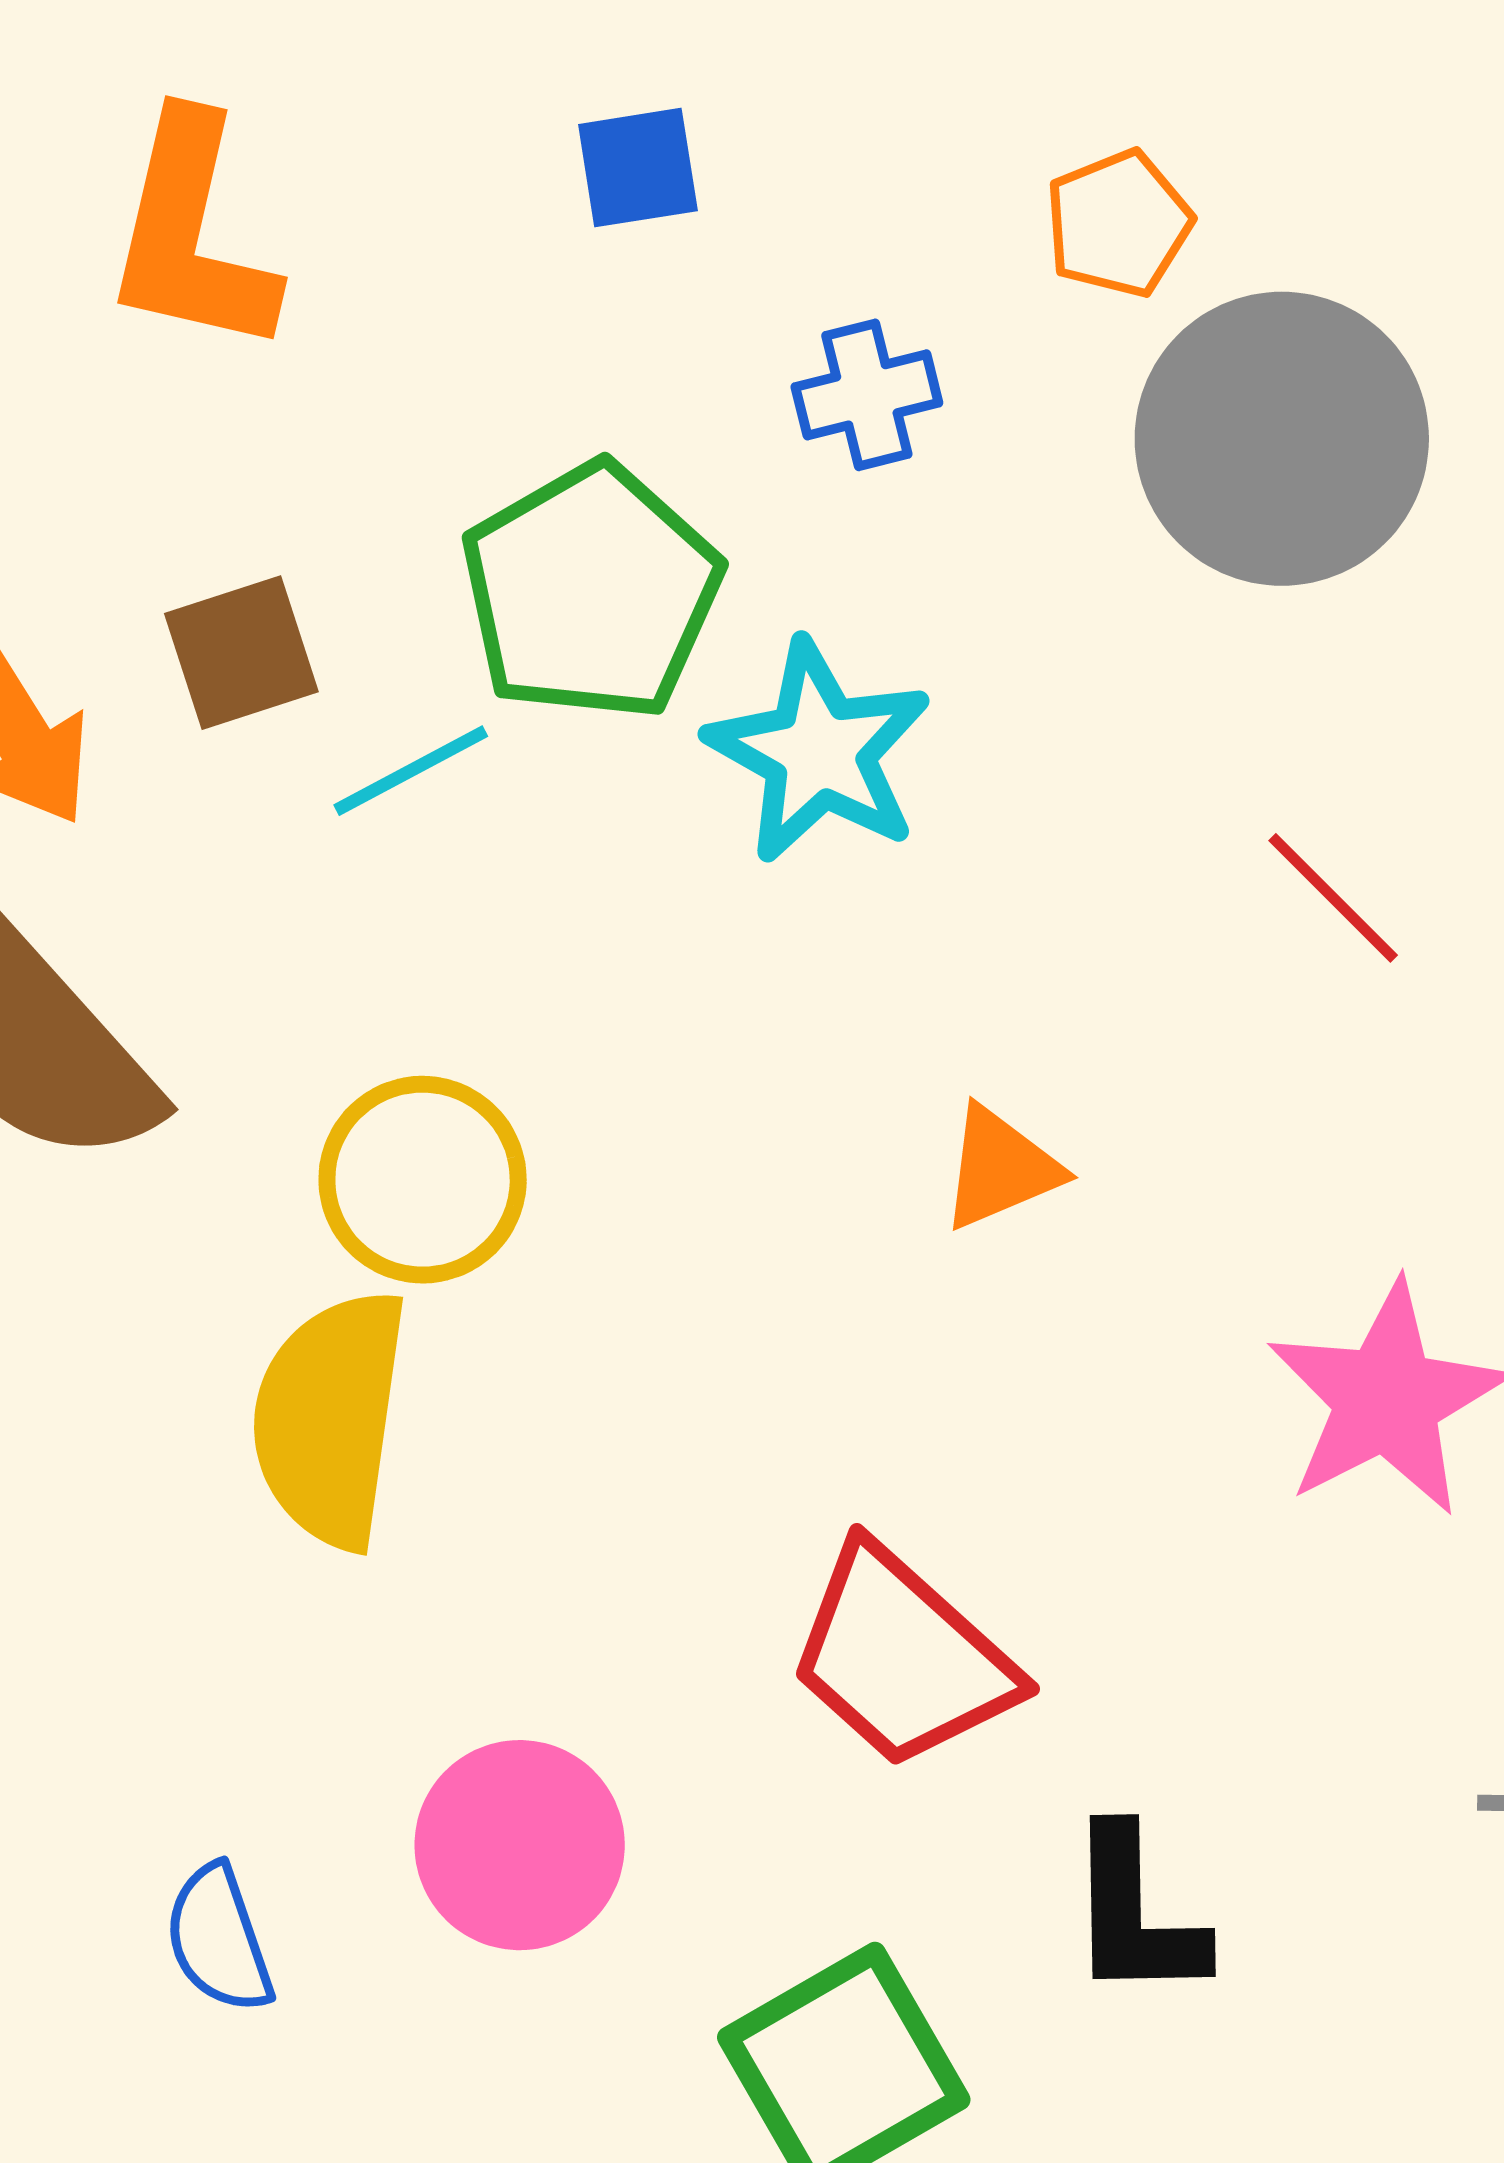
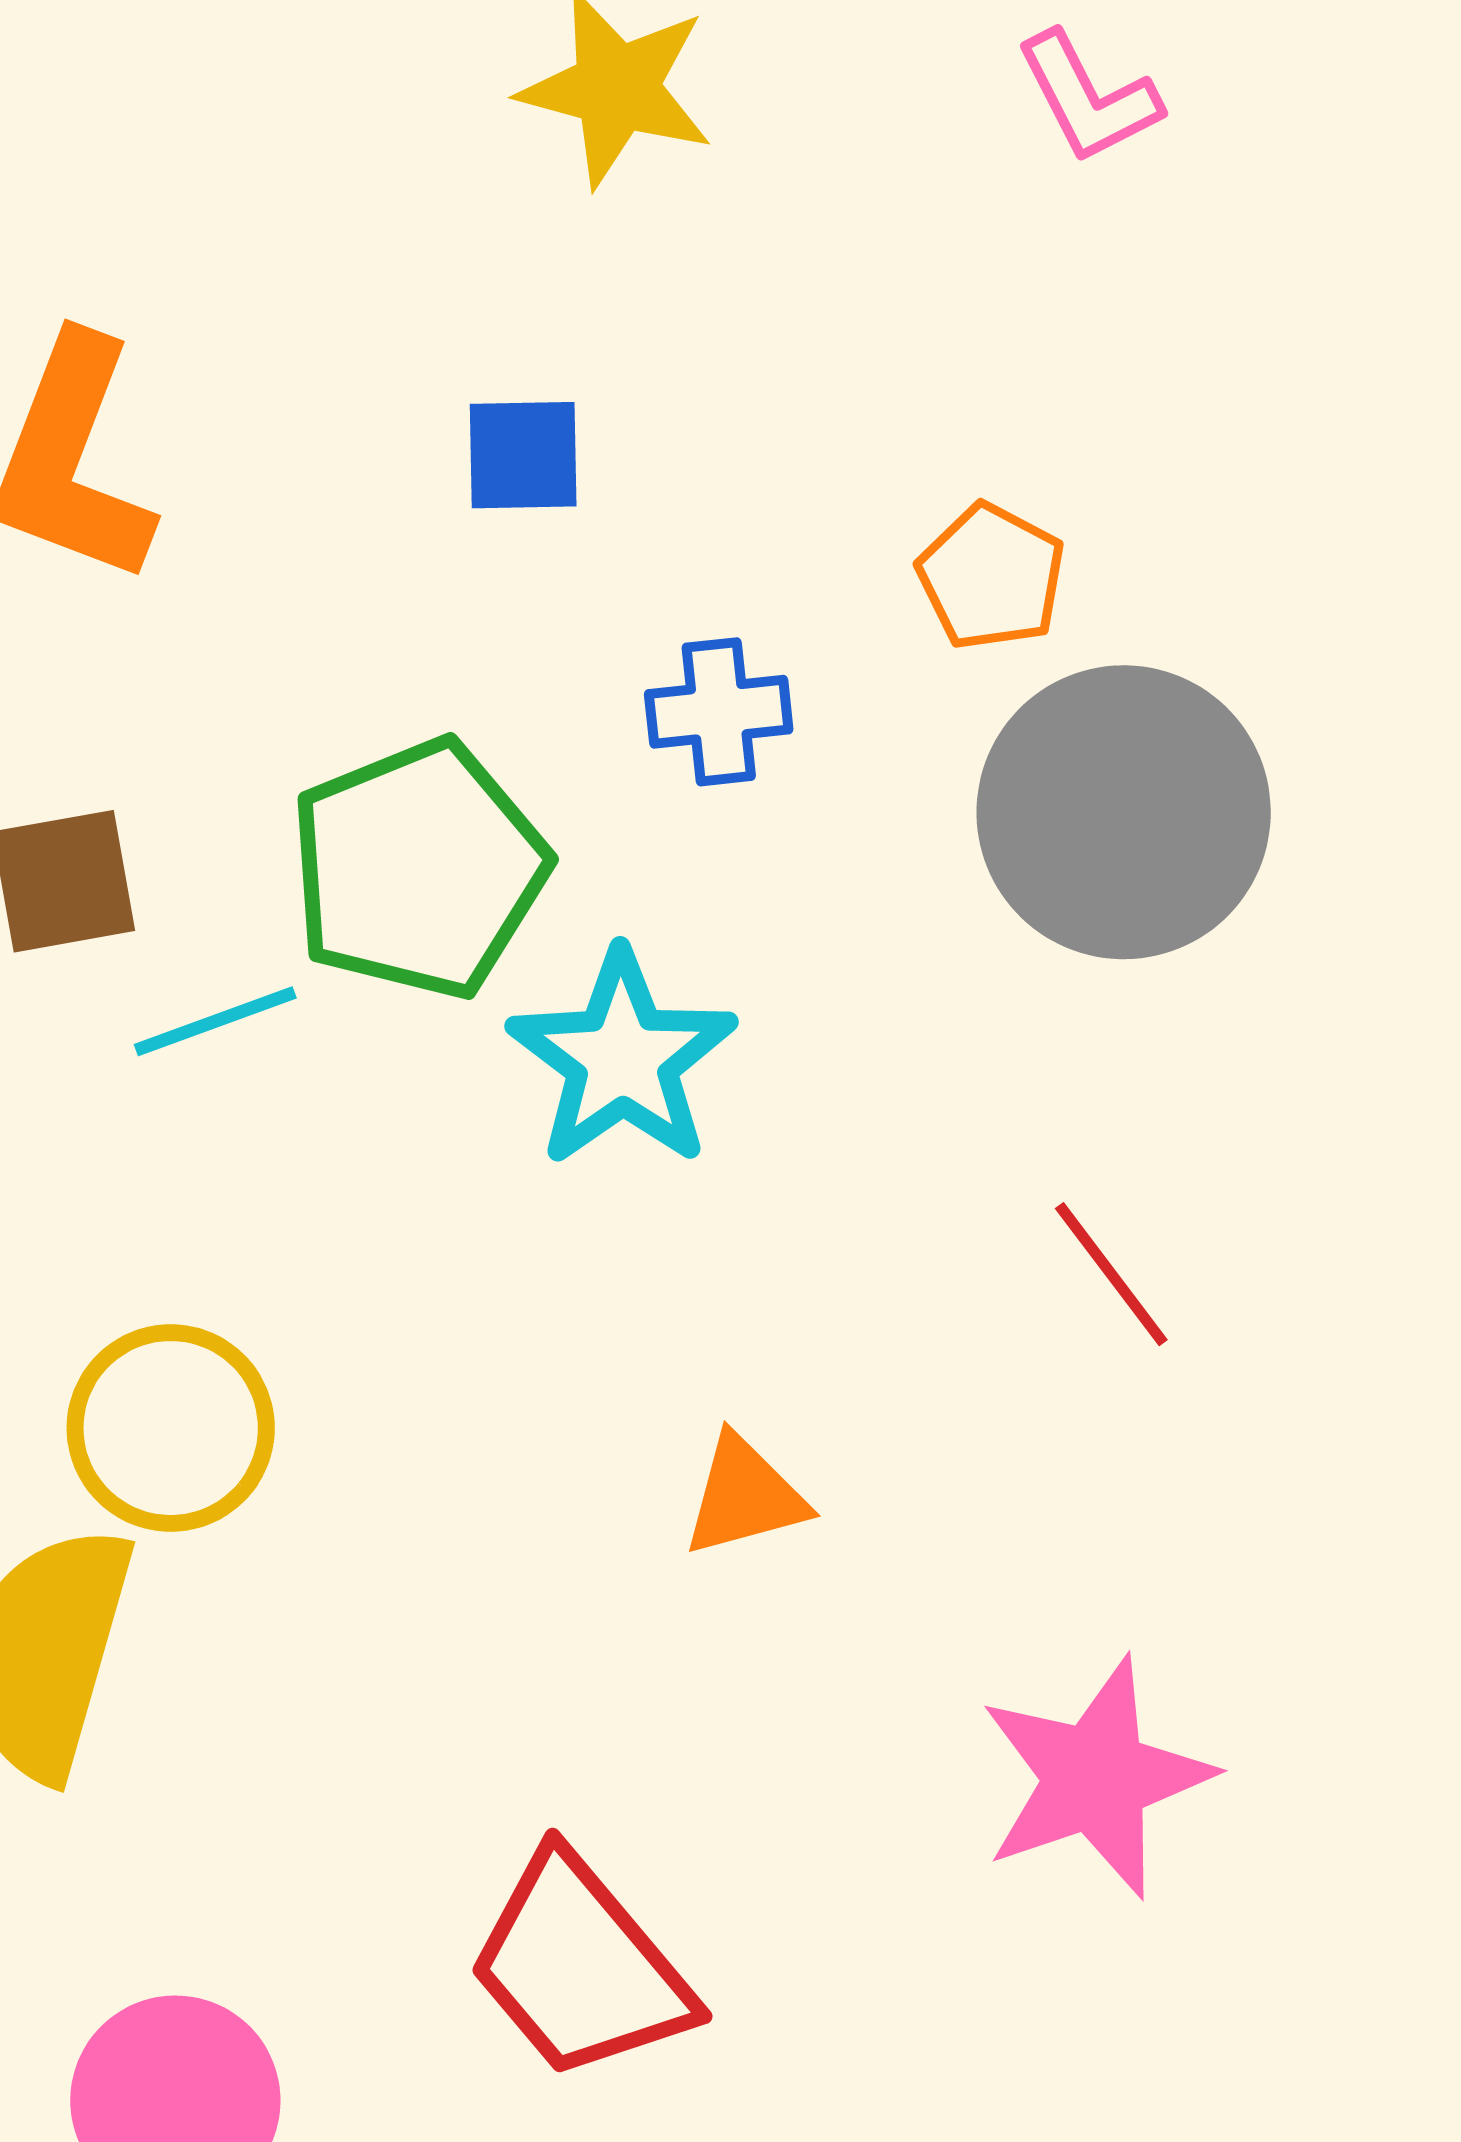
orange pentagon: (1118, 224) -> (991, 577), turned -30

